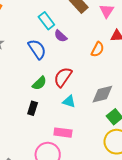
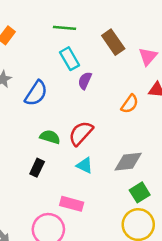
purple semicircle: (61, 36) -> (85, 81), turned 64
blue semicircle: (37, 49) -> (36, 93), moved, turned 60
green semicircle: (39, 83) -> (50, 137), turned -126

